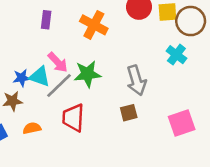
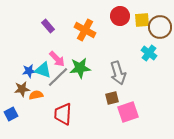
purple rectangle: (46, 20) -> (48, 26), turned -48
red trapezoid: (73, 118) -> (63, 114), moved
pink square: (182, 123) -> (128, 112), moved
orange semicircle: (32, 128) -> (36, 95), moved

